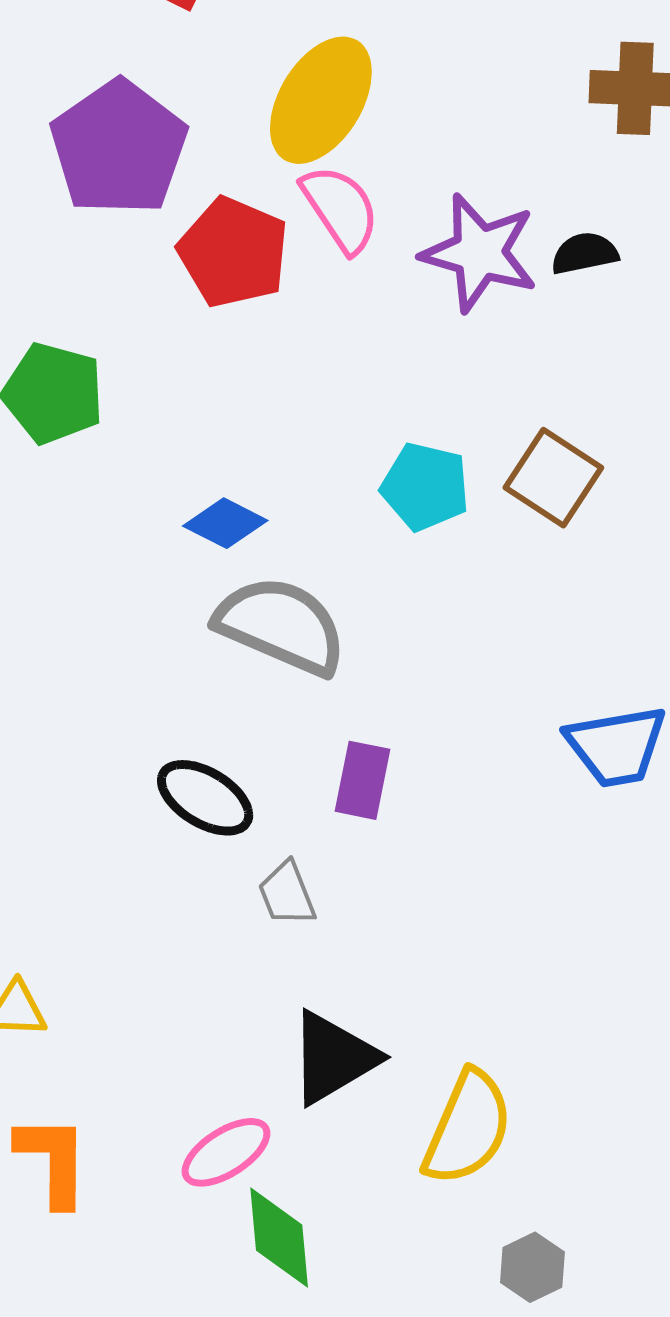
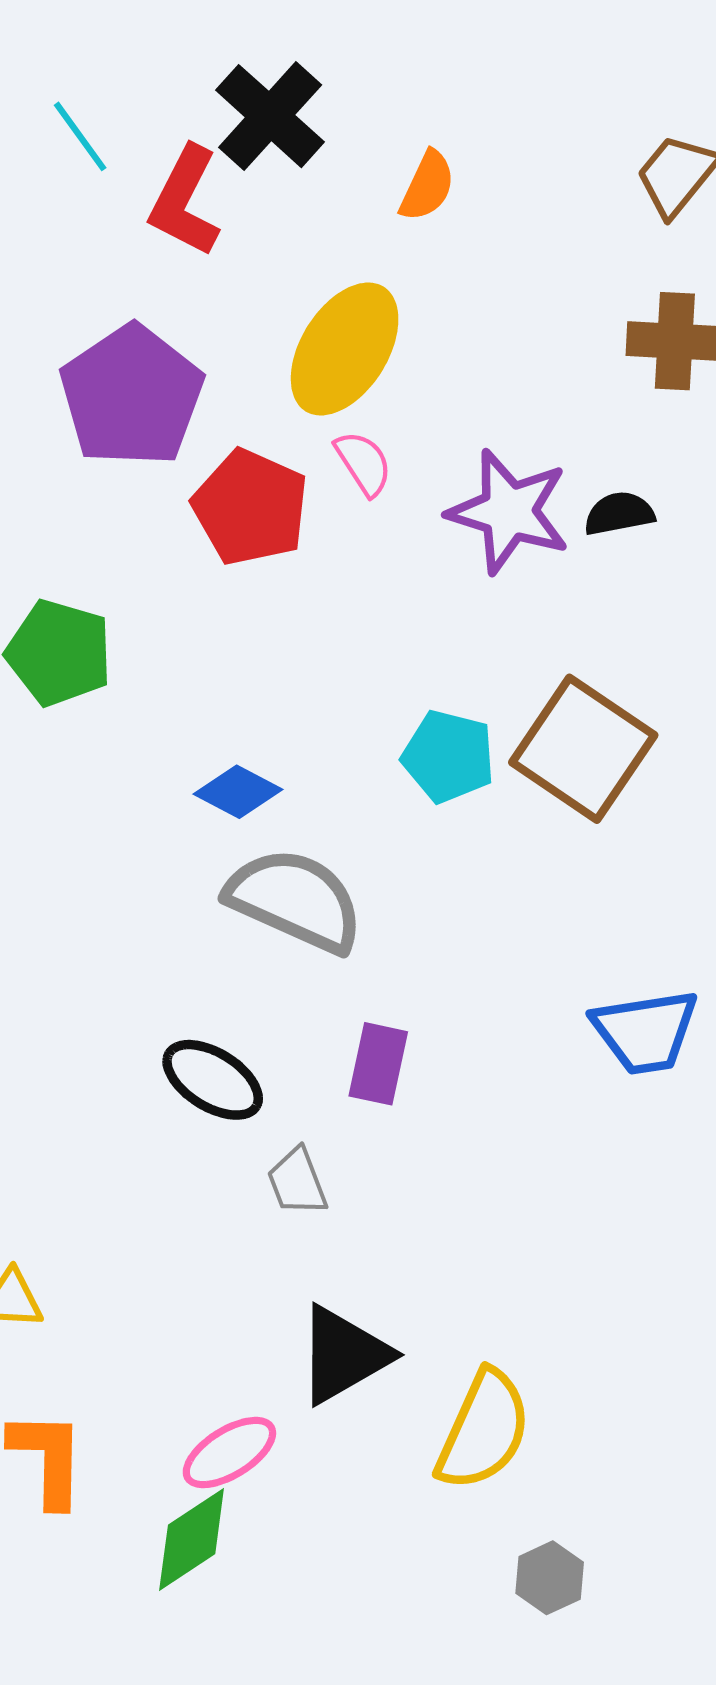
pink semicircle: (340, 209) -> (363, 463), size x0.7
brown square: (553, 478) -> (583, 749), size x1.4
green diamond: (279, 1238) -> (192, 1539), moved, turned 61

